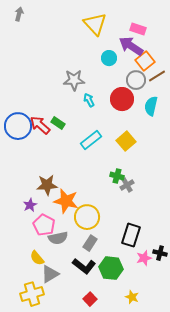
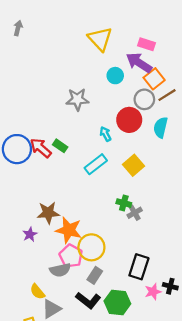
cyan arrow: (89, 100) -> (105, 134), moved
pink pentagon: (44, 225) -> (71, 256), moved

